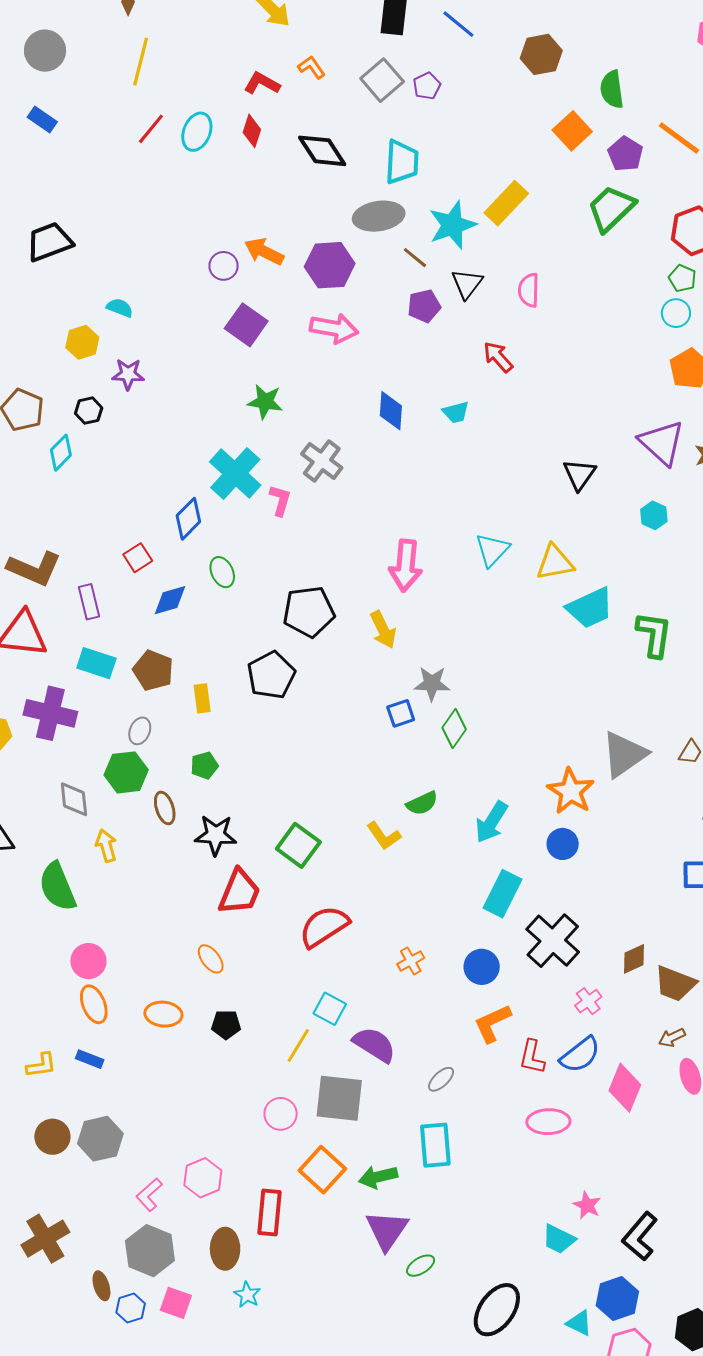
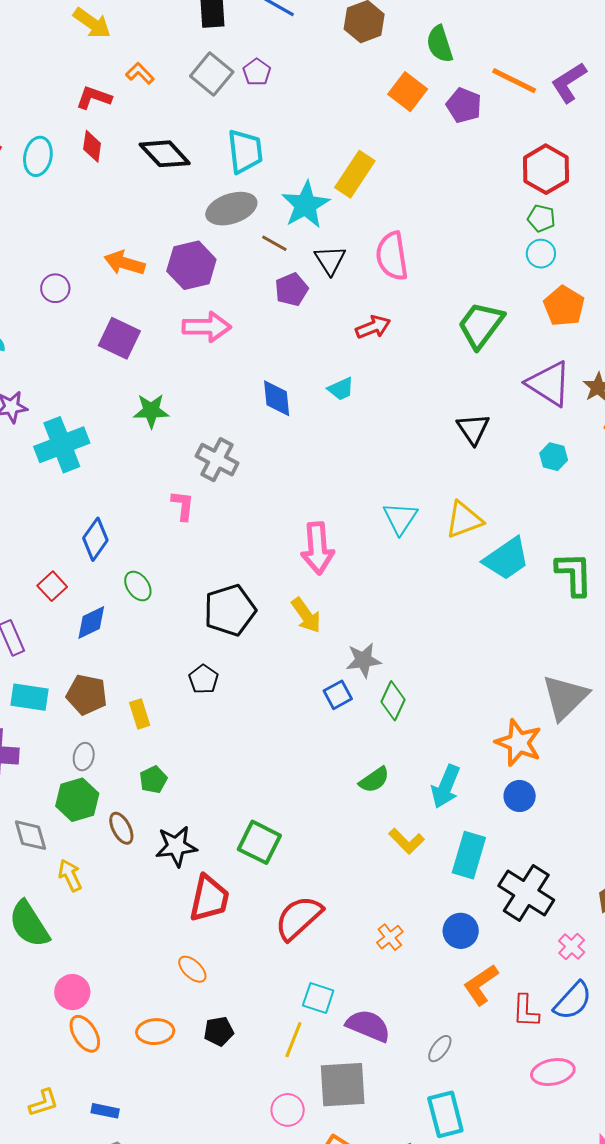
green trapezoid: (611, 208) -> (481, 325), moved
purple circle: (224, 266) -> (55, 288), moved
pink semicircle: (529, 290) -> (392, 256), size x1.4
red arrow: (498, 357) -> (373, 327), turned 120
cyan cross: (235, 474) -> (62, 445), moved, turned 36
black pentagon: (271, 675) -> (204, 679), size x0.6
yellow L-shape: (384, 836) -> (406, 841), moved
blue rectangle: (90, 1059) -> (105, 1111), moved

